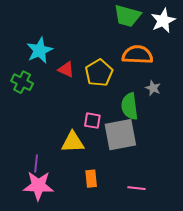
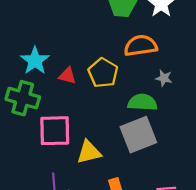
green cross: (22, 82) -> (23, 98), size x1.4
green semicircle: (130, 106) -> (142, 102), turned 112
pink square: (92, 121) -> (55, 131), moved, size x1.8

